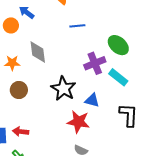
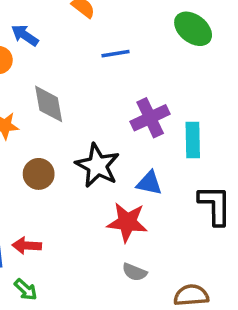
green ellipse: (118, 45) -> (193, 29), moved
cyan rectangle: (118, 77) -> (193, 140), turned 54
brown circle: (19, 90) -> (39, 174), moved

